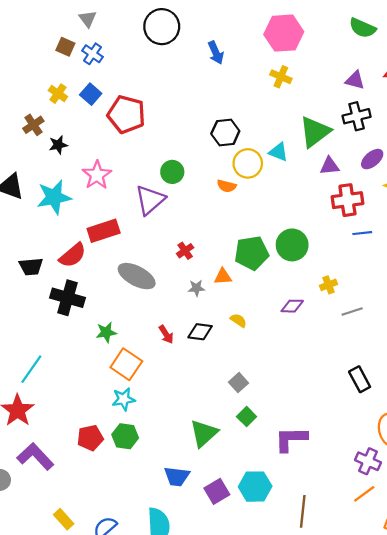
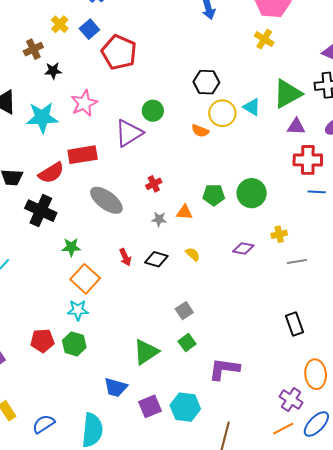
green pentagon: (252, 253) -> (214, 195), size x0.7

